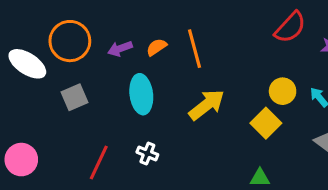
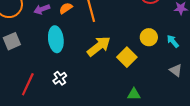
yellow square: (266, 123) -> (127, 57), moved
white cross: (147, 153) -> (60, 78), turned 32

